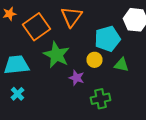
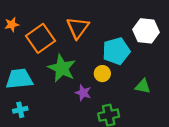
green triangle: (122, 65) -> (143, 86), moved
cyan cross: (18, 94) -> (20, 110), turned 32

